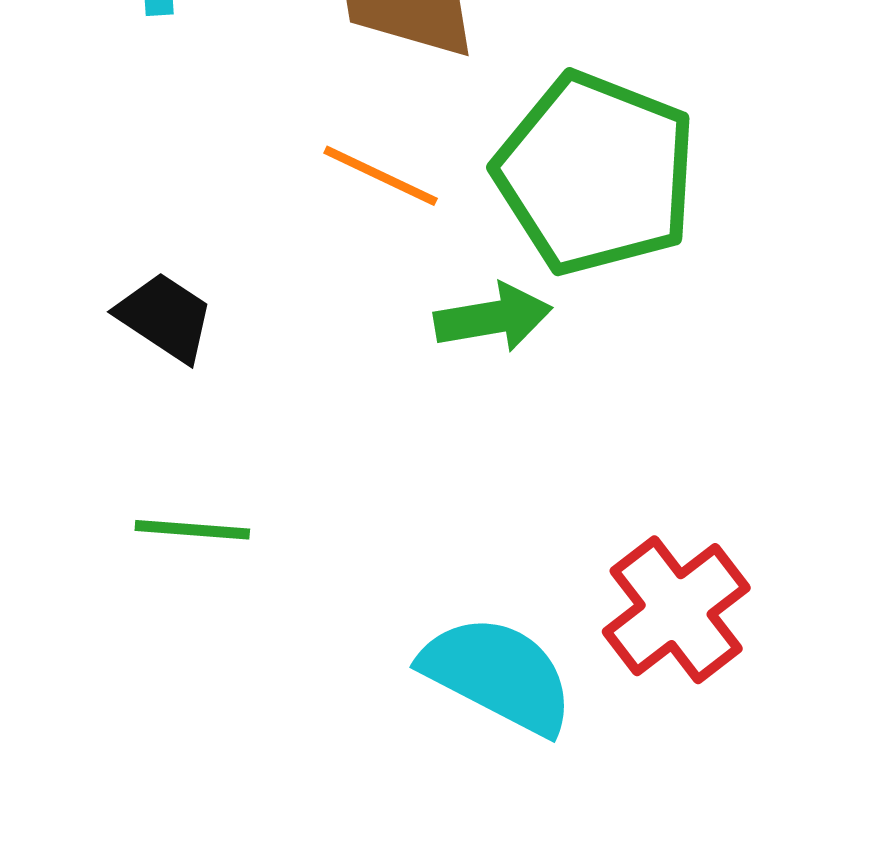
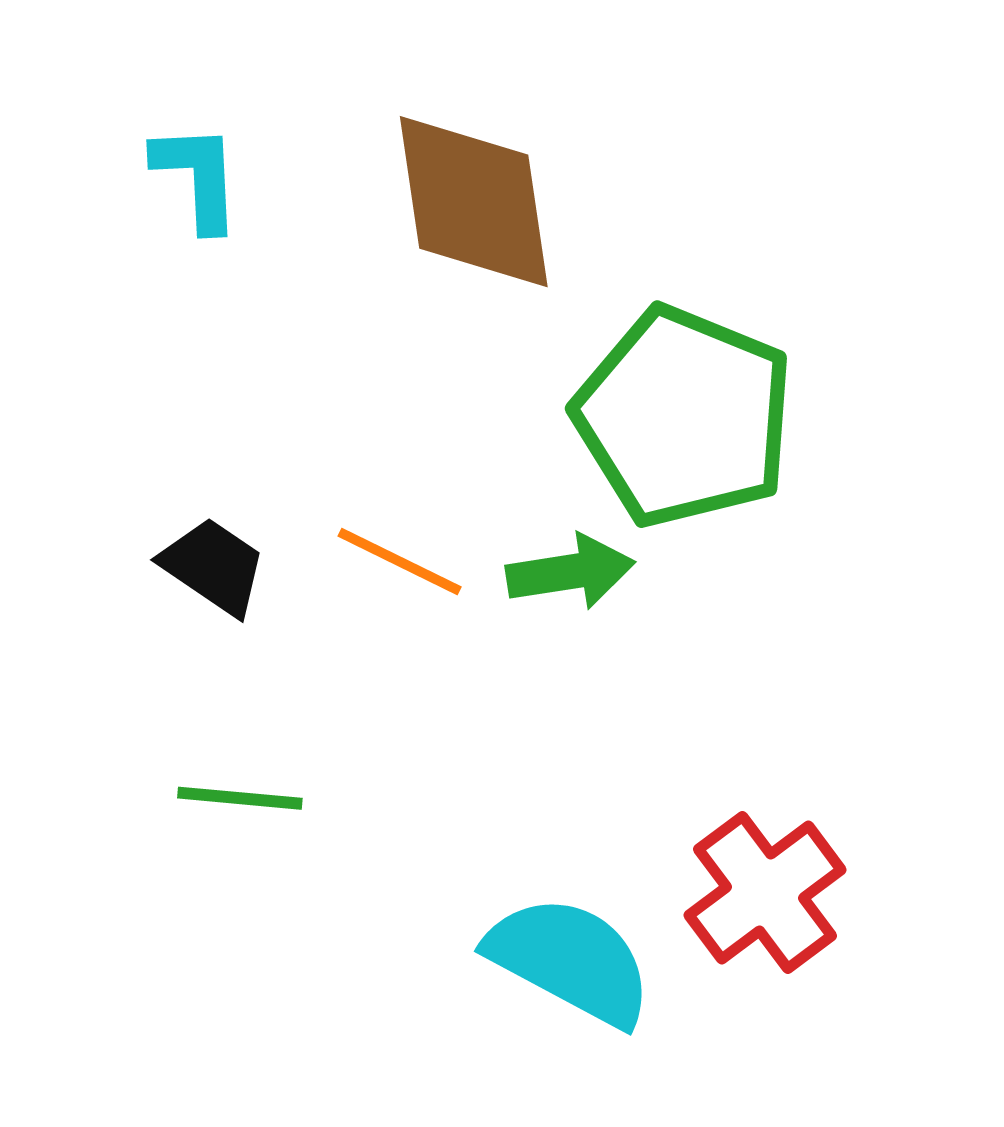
orange line: (381, 176) -> (400, 562), moved

